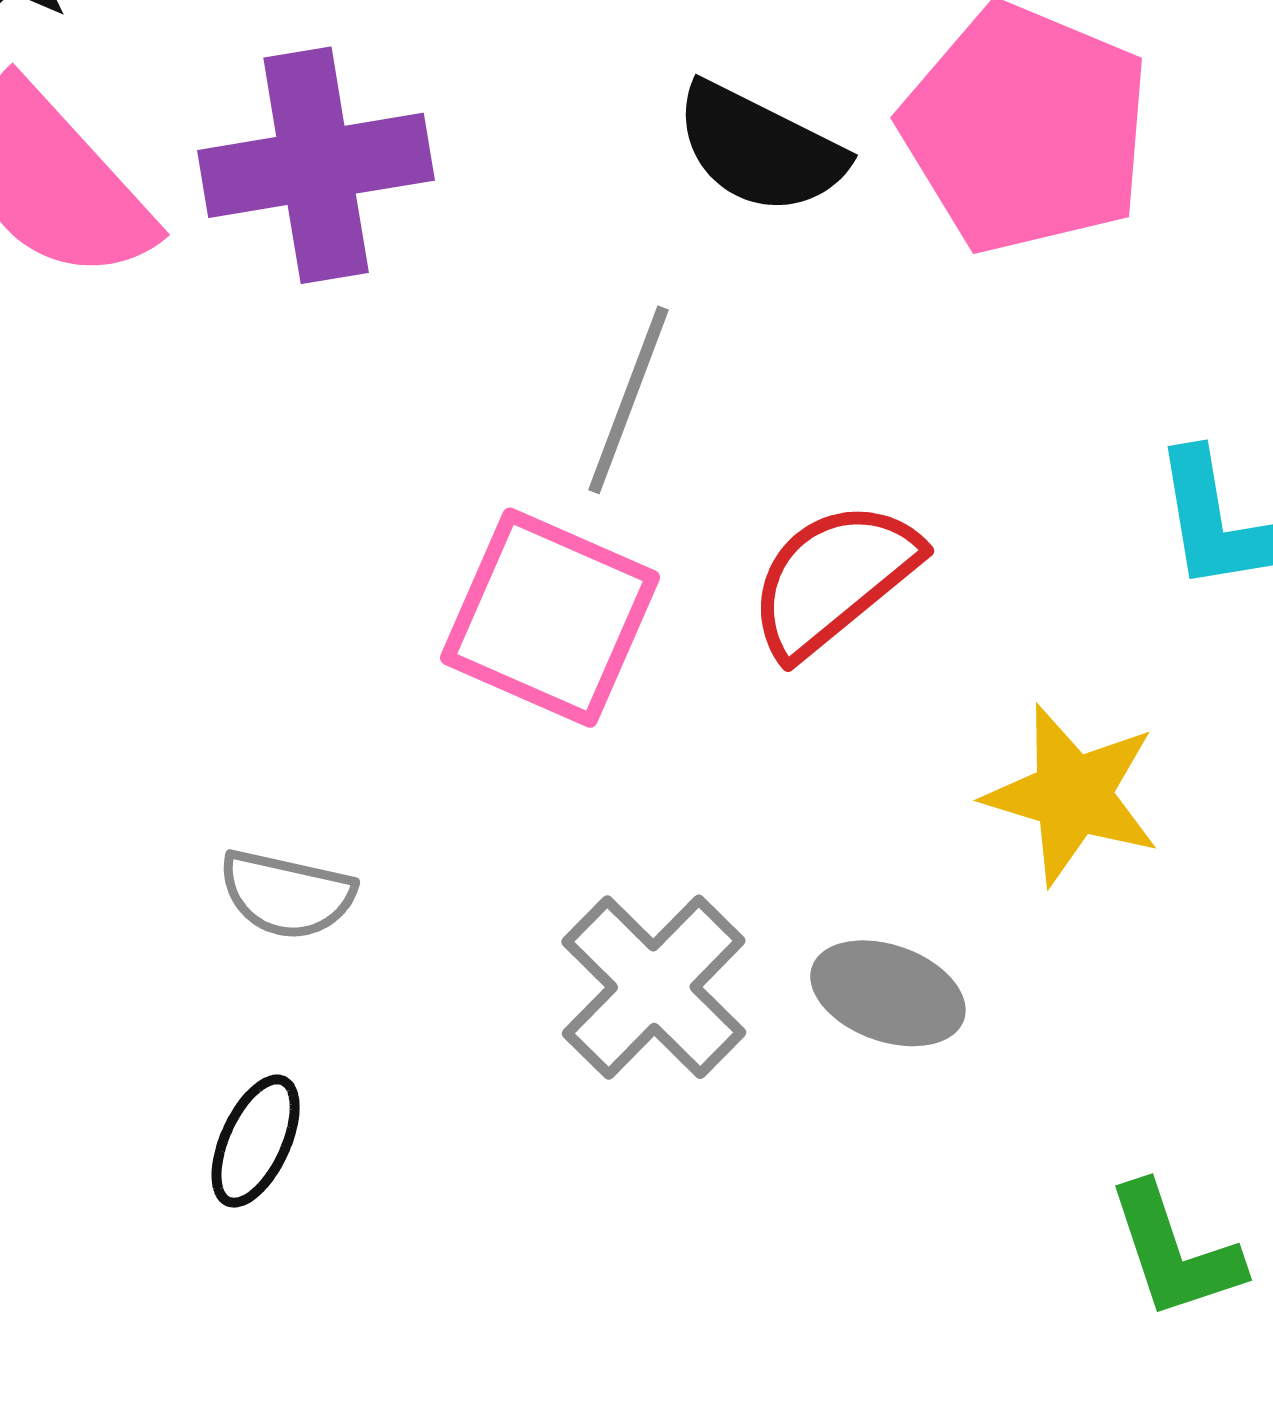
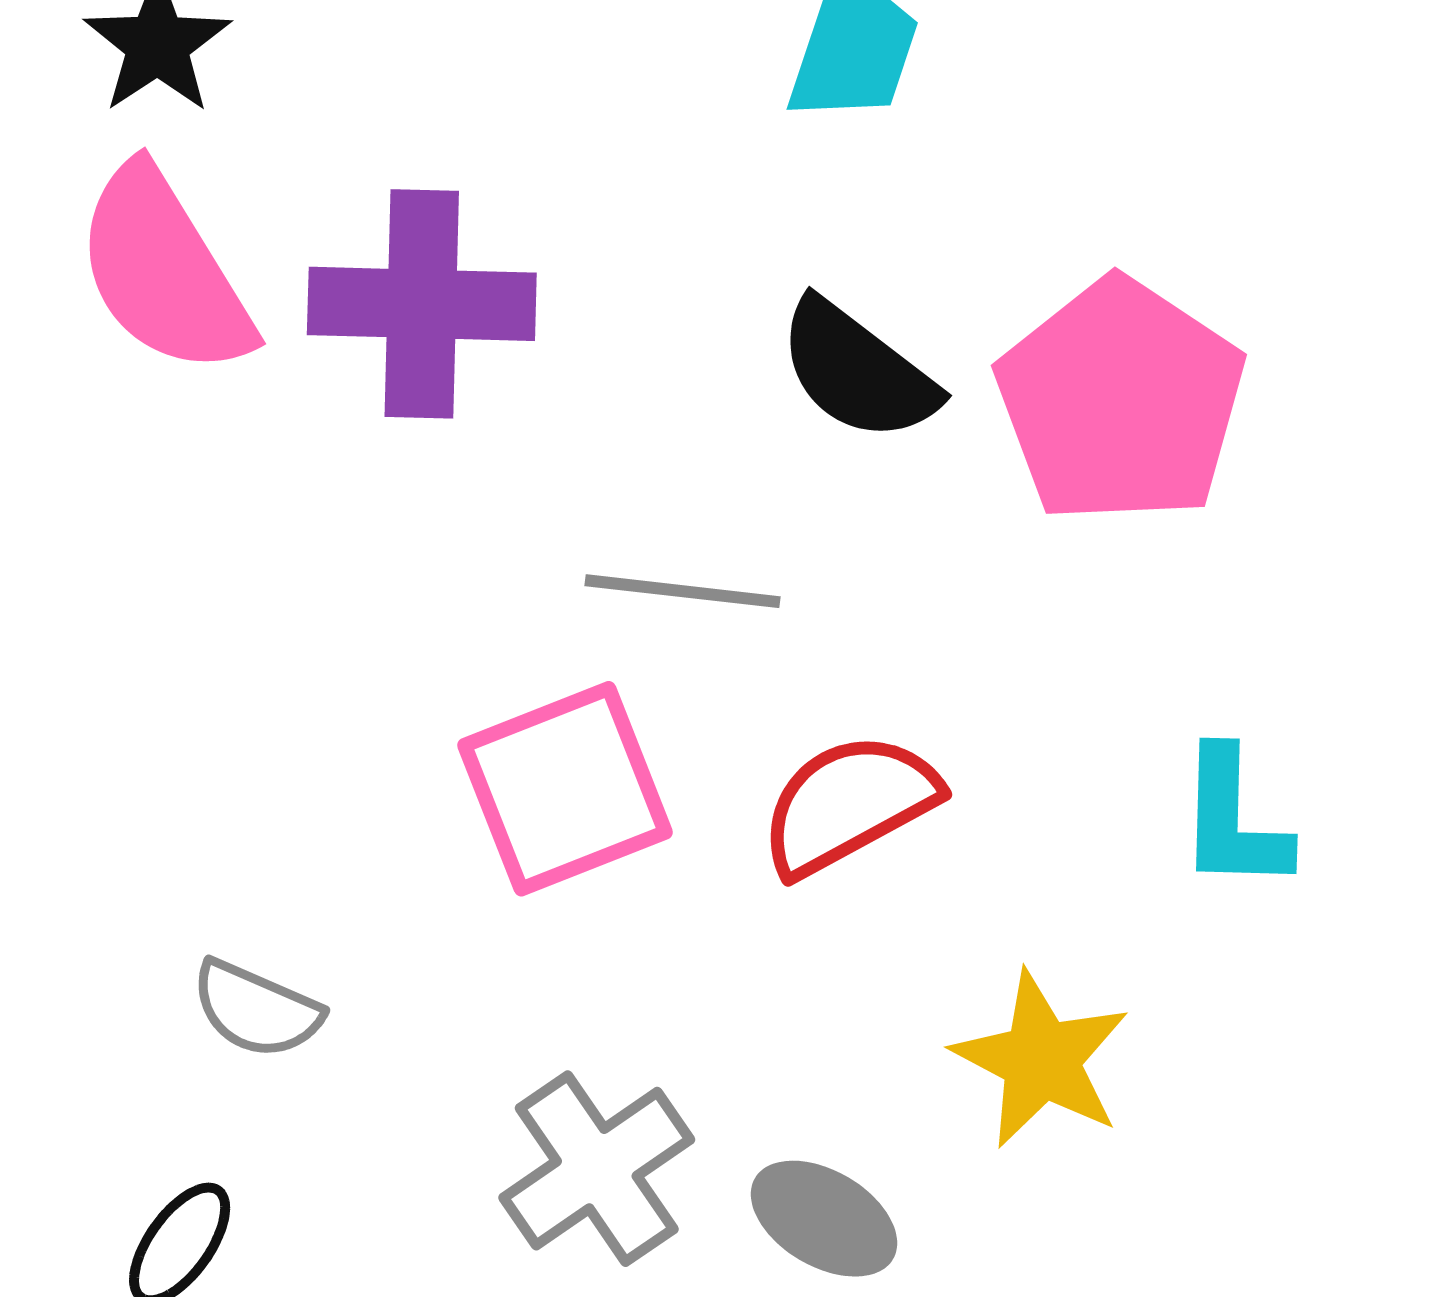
gray line: (629, 400) -> (682, 591), turned 65
pink square: (550, 618) -> (565, 789), turned 34

